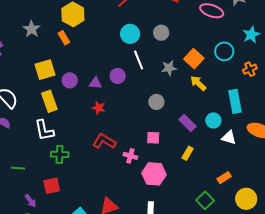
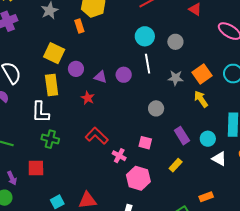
yellow square: (45, 70) -> (54, 53), turned 30
red star: (99, 108) -> (88, 98), moved

